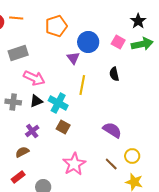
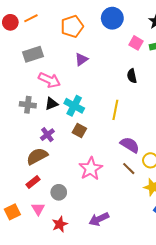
orange line: (16, 18) -> (31, 18), turned -32
blue circle: (88, 42) -> (112, 18), moved
purple triangle: (73, 58) -> (81, 59), moved, turned 32
yellow line: (82, 85) -> (115, 110), moved
purple semicircle: (112, 130) -> (130, 145), moved
brown semicircle: (22, 152) -> (37, 156), size x1.5

